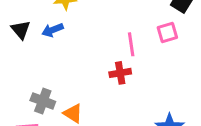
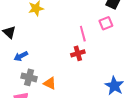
blue arrow: (53, 30) -> (21, 56), moved

